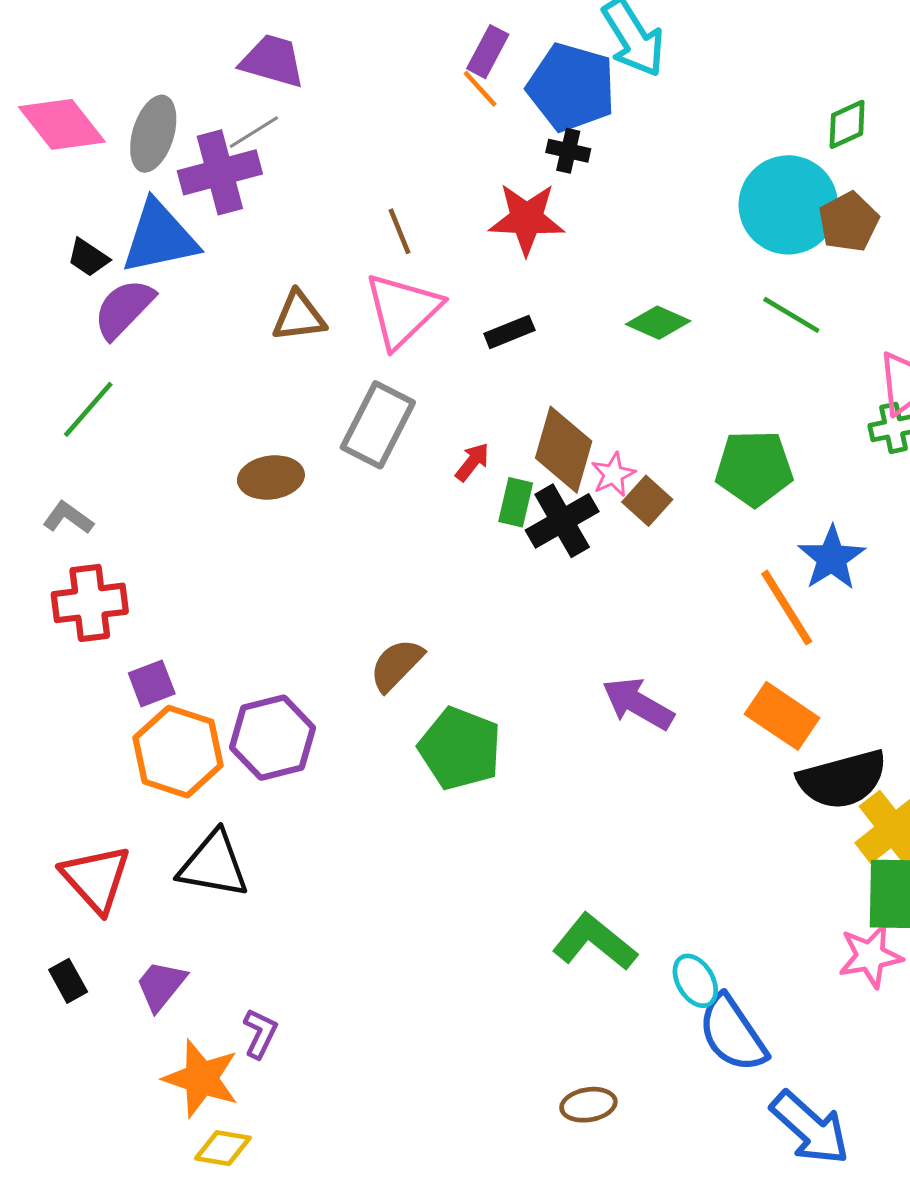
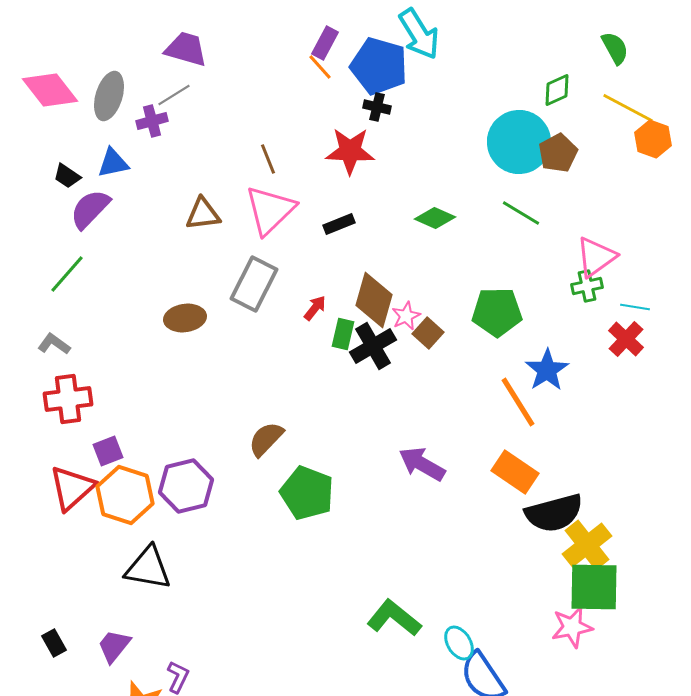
purple cross: (220, 172) -> (152, 121), size x0.6
blue triangle: (159, 237) -> (113, 163), size x0.6
red triangle: (96, 879) -> (72, 488), moved, turned 30

